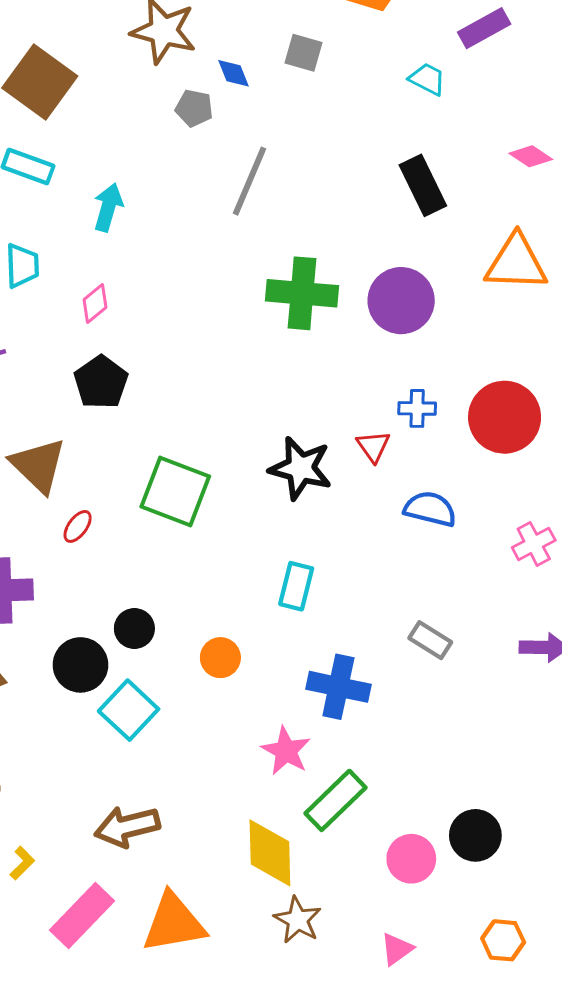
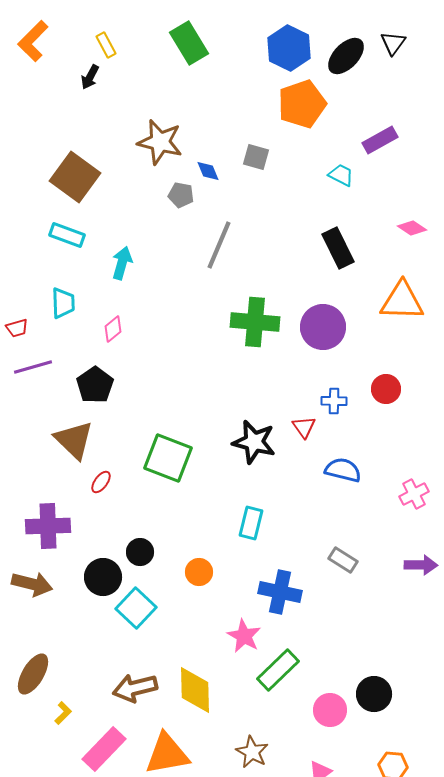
black pentagon: (101, 382) -> (95, 385), moved
red circle: (505, 417) -> (386, 389), moved, size x0.6
yellow diamond: (270, 853) -> (195, 690), moved

